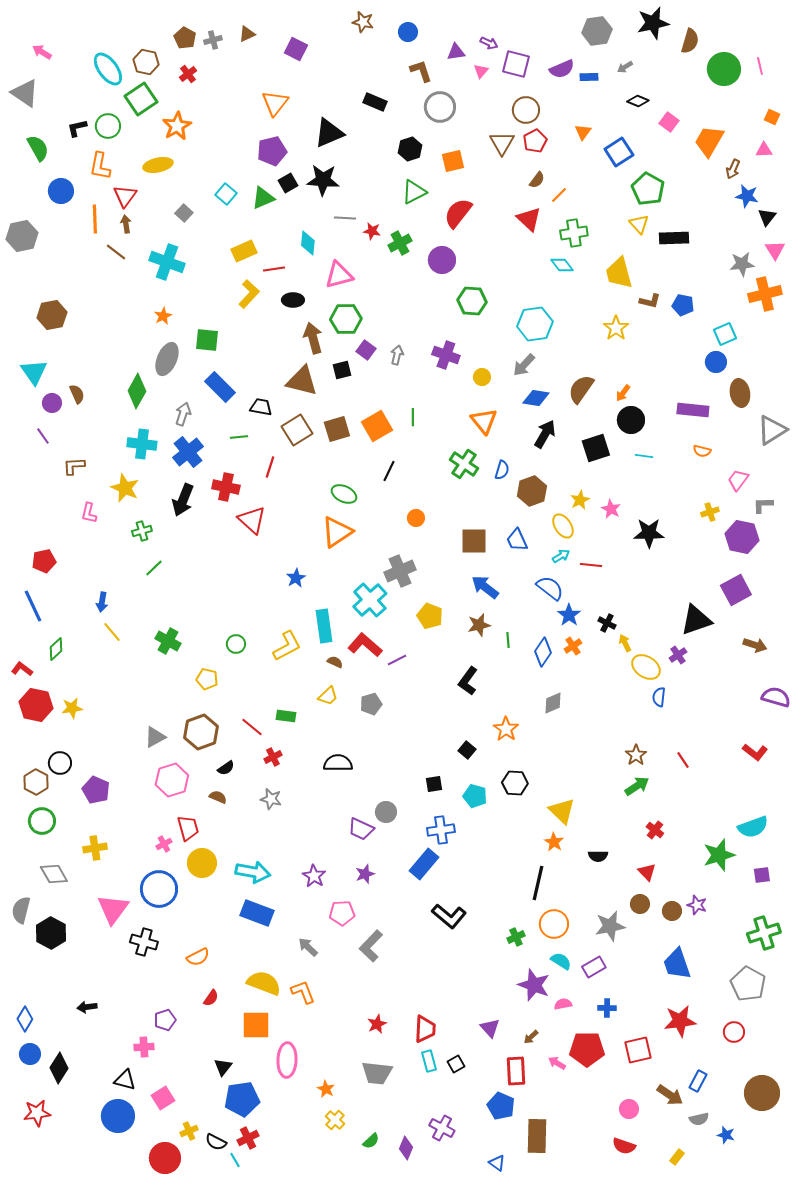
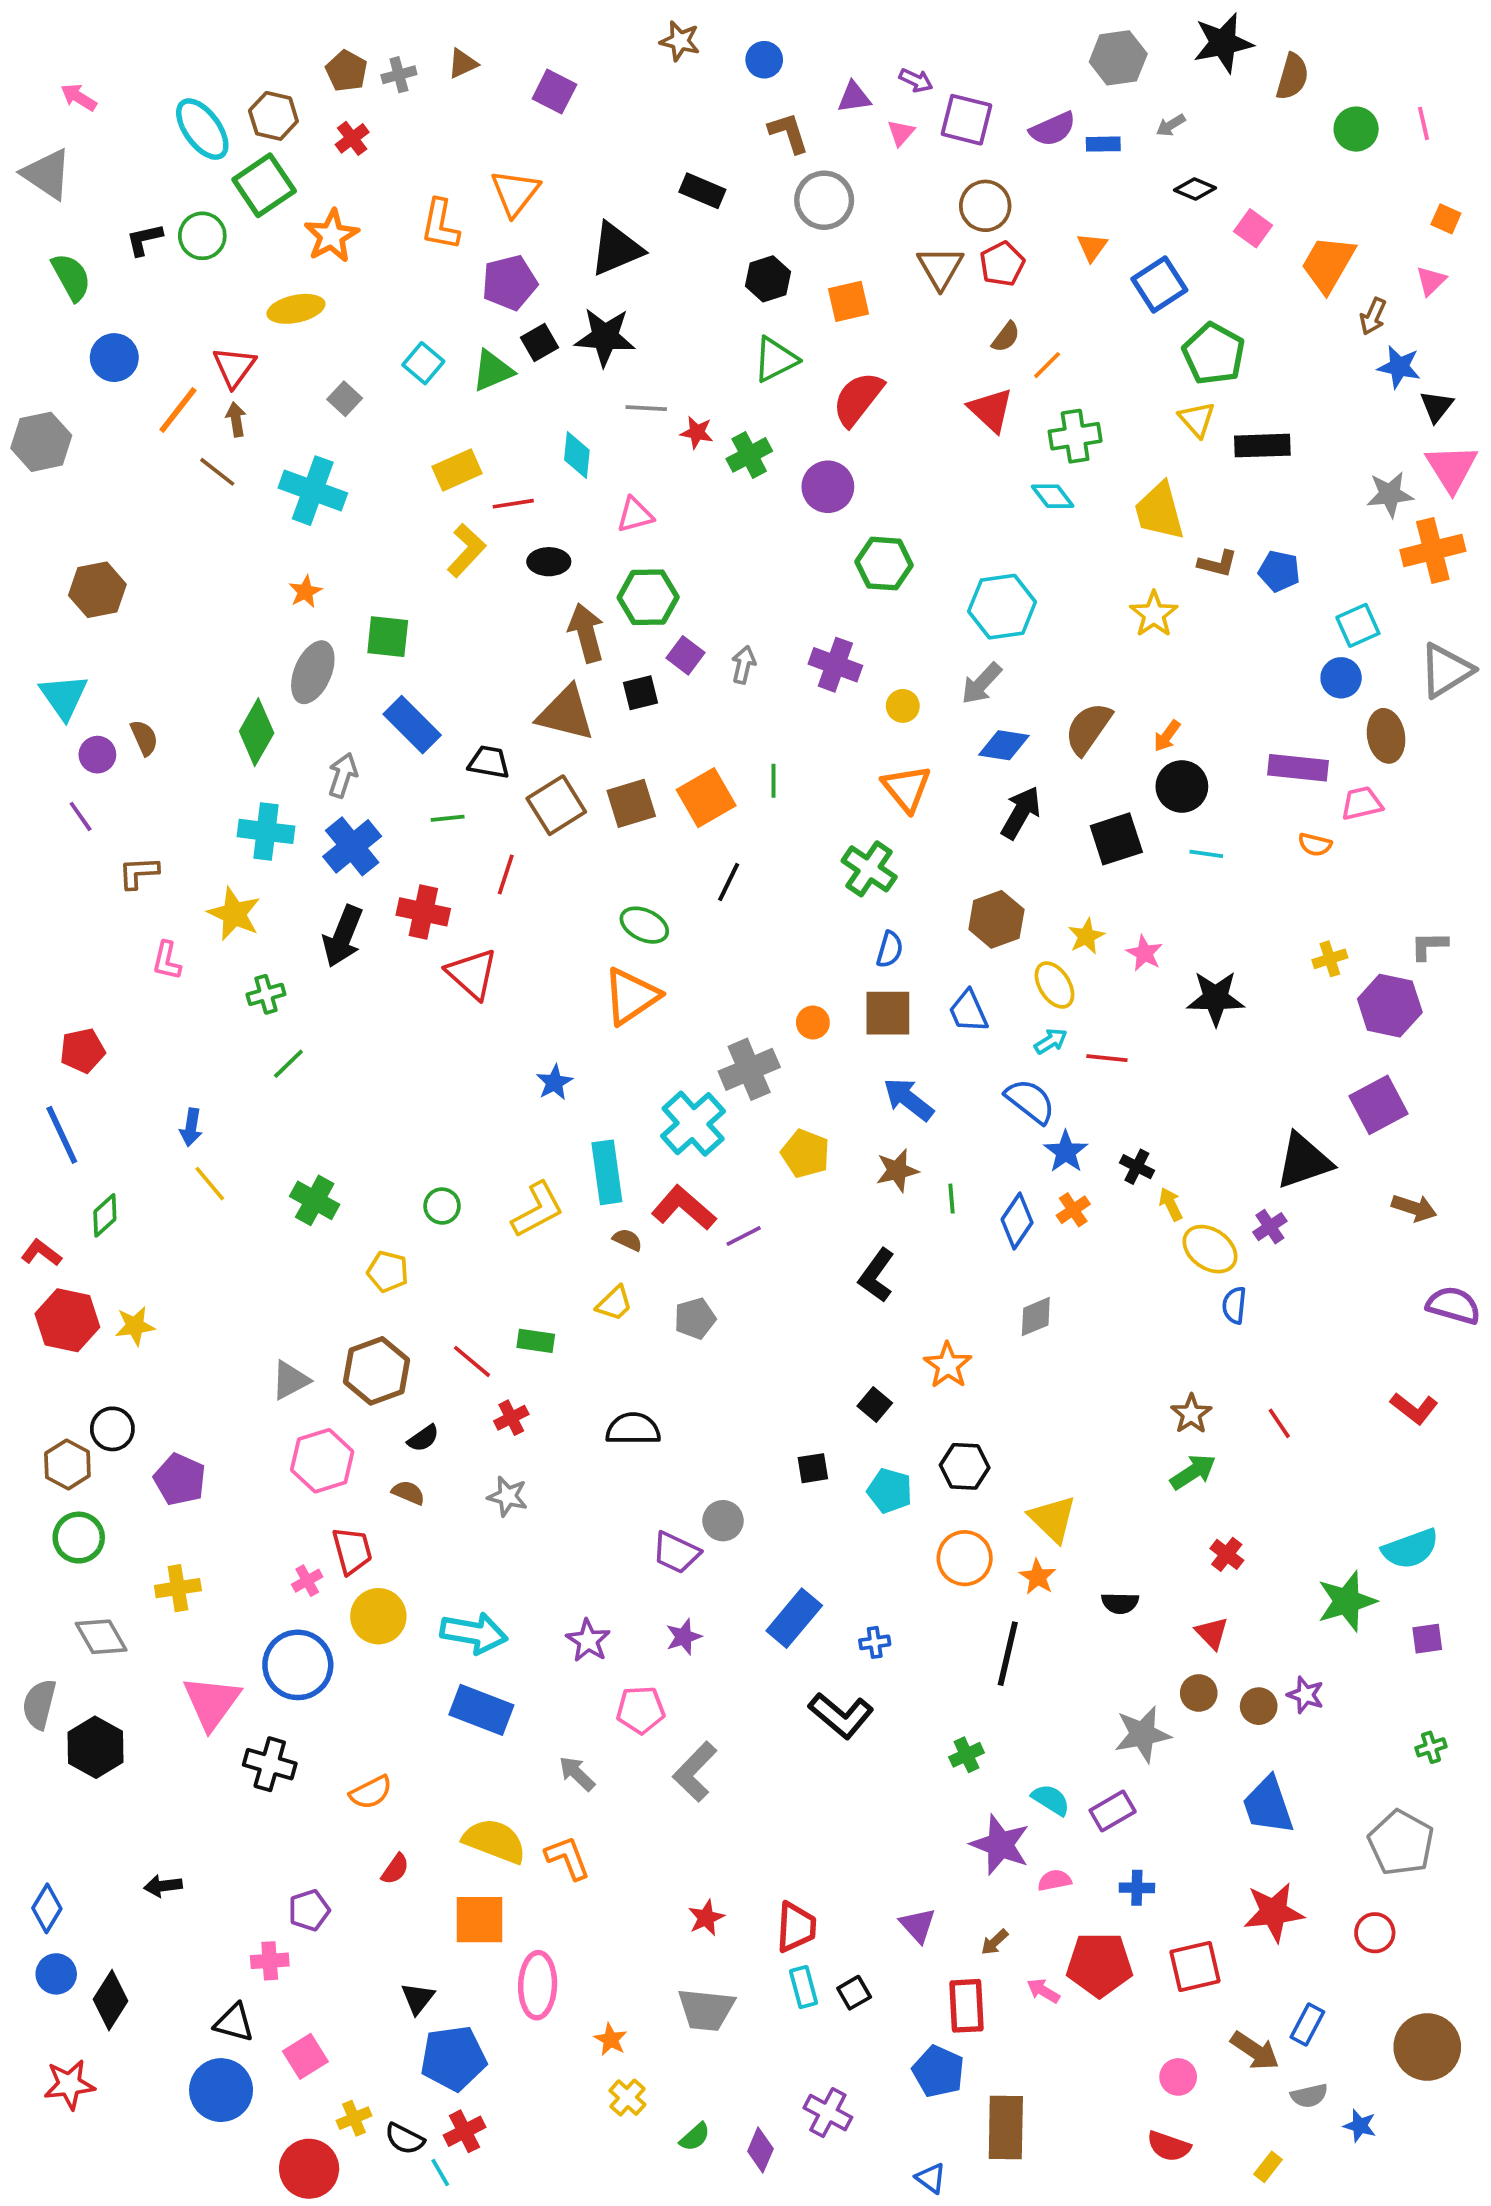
green circle: (724, 69) -> (1356, 129), size x0.7
pink triangle: (764, 150) -> (1431, 281), turned -42
orange L-shape: (100, 166) -> (440, 225), moved
orange line: (95, 219) -> (178, 410), turned 40
pink triangle: (775, 250) -> (1452, 468), size x1.4
pink triangle: (339, 275) -> (635, 515), size x0.7
gray triangle: (772, 430) -> (1446, 670), moved
blue semicircle: (502, 470) -> (890, 949), moved
pink trapezoid: (738, 480) -> (1362, 803), moved, turned 40
orange circle: (416, 518) -> (813, 1022), moved
blue cross: (441, 830) -> (875, 1642), moved, size x0.6
orange circle: (554, 924) -> (965, 1558), moved
green cross: (764, 933) -> (1431, 1747), size x0.5

